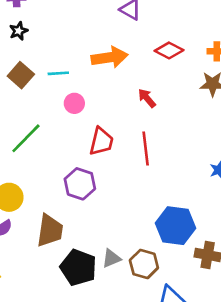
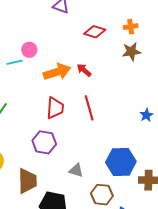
orange arrow: (110, 57) -> (57, 72), moved
pink circle: (74, 103) -> (29, 50), moved
gray triangle: (111, 258) -> (76, 170), moved, turned 49

